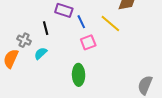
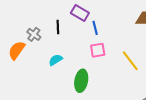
yellow line: (110, 23) -> (130, 61), moved
cyan semicircle: (41, 53) -> (56, 60), moved

